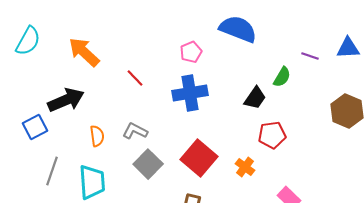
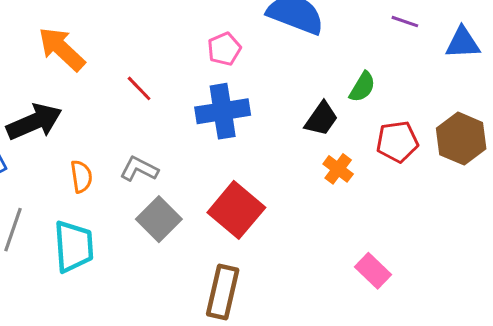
purple line: (310, 56) -> (405, 22), moved
red pentagon: (272, 135) -> (397, 142), moved
orange cross: (245, 167) -> (338, 169), moved

